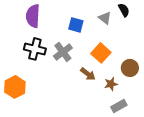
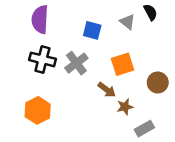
orange square: (101, 53) -> (123, 64), turned 30
brown star: (111, 84) -> (125, 107), moved
orange hexagon: (15, 87) -> (38, 110), moved

